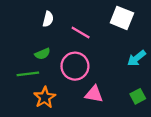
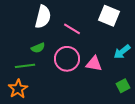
white semicircle: (48, 19) -> (43, 17), size x1.6
pink triangle: (94, 94) -> (94, 64), moved
orange star: (45, 97) -> (18, 89), moved

